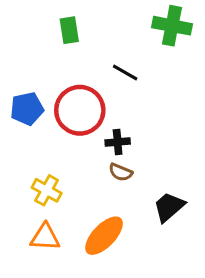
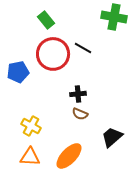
green rectangle: (69, 30) -> (46, 20), turned -30
red circle: (80, 110) -> (53, 54), moved

